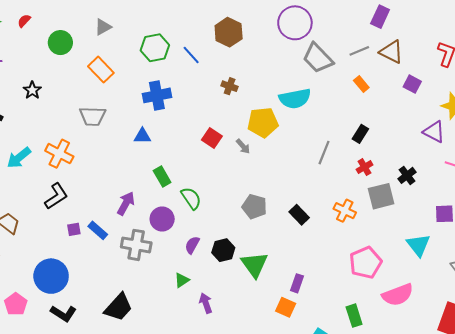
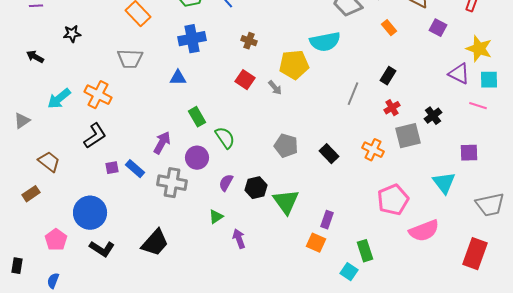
brown cross: (230, 86) -> (249, 41), moved
black star: (32, 90) -> (72, 34), turned 30
green rectangle: (354, 316) -> (365, 251), moved

